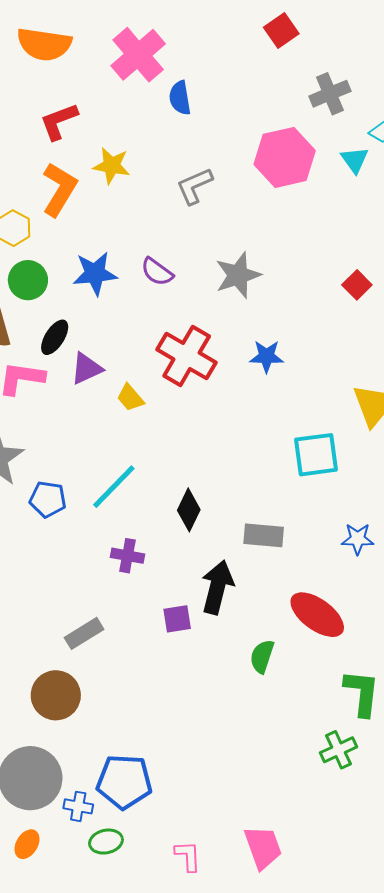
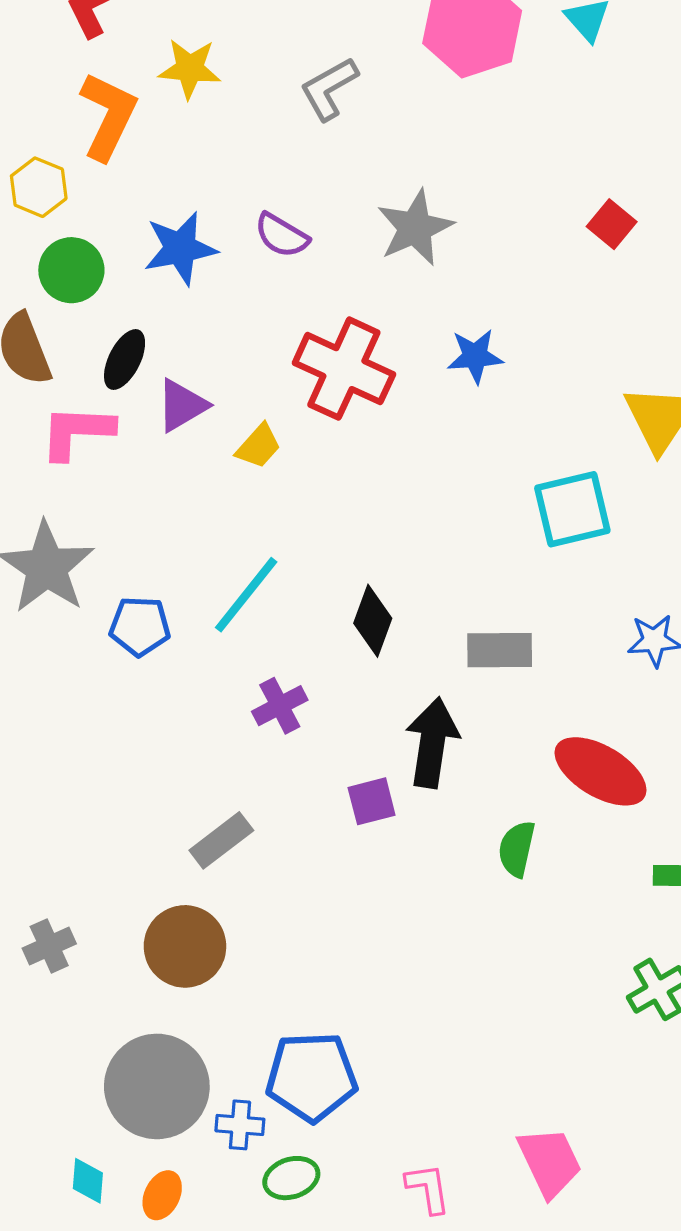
yellow trapezoid: (130, 398) -> (259, 446), turned -92
purple cross: (127, 556) -> (280, 706), turned -32

